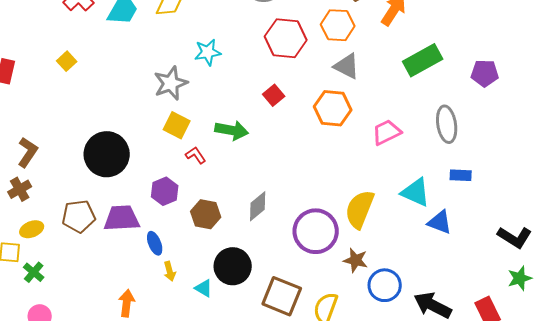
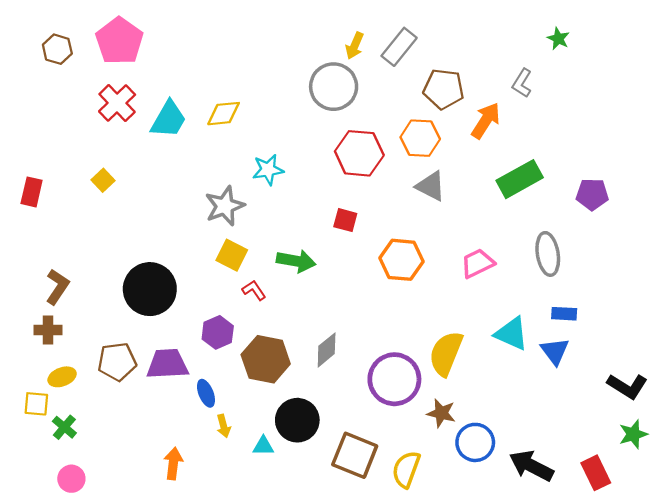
red square: (274, 95) -> (345, 220), turned -35
orange hexagon: (333, 108) -> (401, 260), moved
brown cross: (20, 189) -> (48, 330), turned 30
brown hexagon: (206, 214) -> (266, 359), size x1.4
blue triangle: (440, 222) -> (555, 351), moved, turned 32
cyan triangle: (204, 288) -> (263, 446), turned -30

